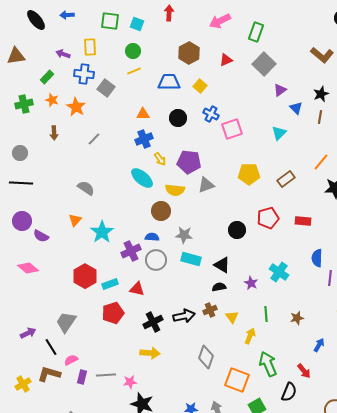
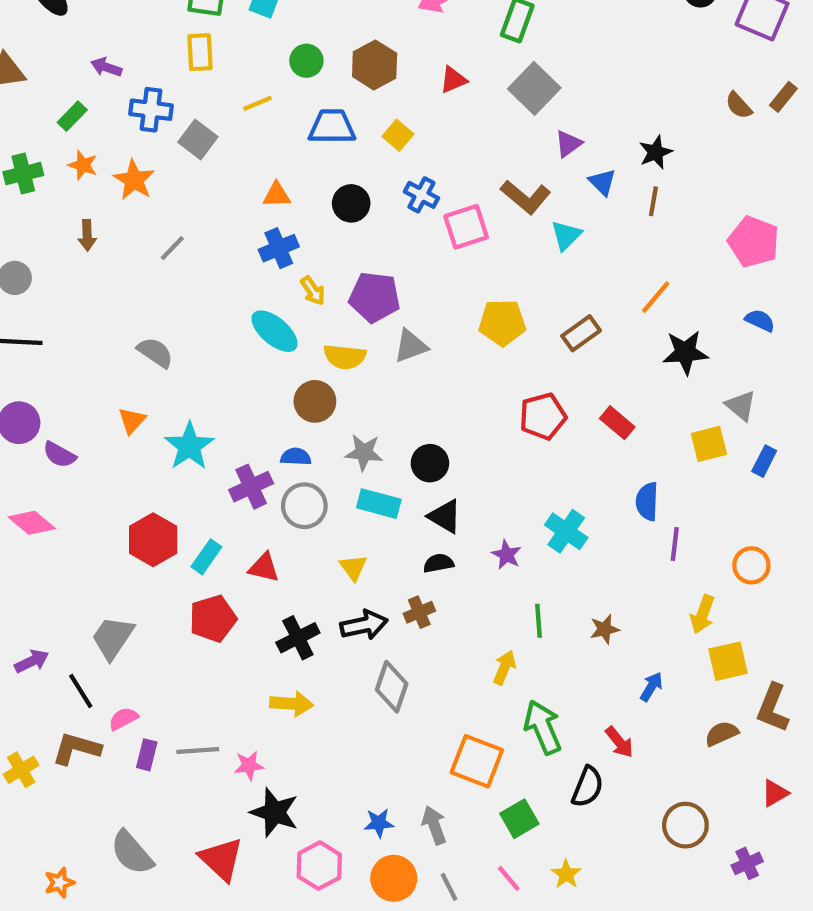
yellow rectangle: (90, 47) -> (200, 52), moved
green circle: (133, 51) -> (306, 61), moved
brown L-shape: (322, 55) -> (526, 197), moved
red rectangle: (303, 221) -> (617, 423), turned 35
black circle: (237, 230) -> (430, 463), moved
cyan rectangle: (110, 284) -> (206, 557), turned -35
yellow triangle: (232, 317) -> (353, 567), moved
gray diamond: (206, 357) -> (392, 687), moved

